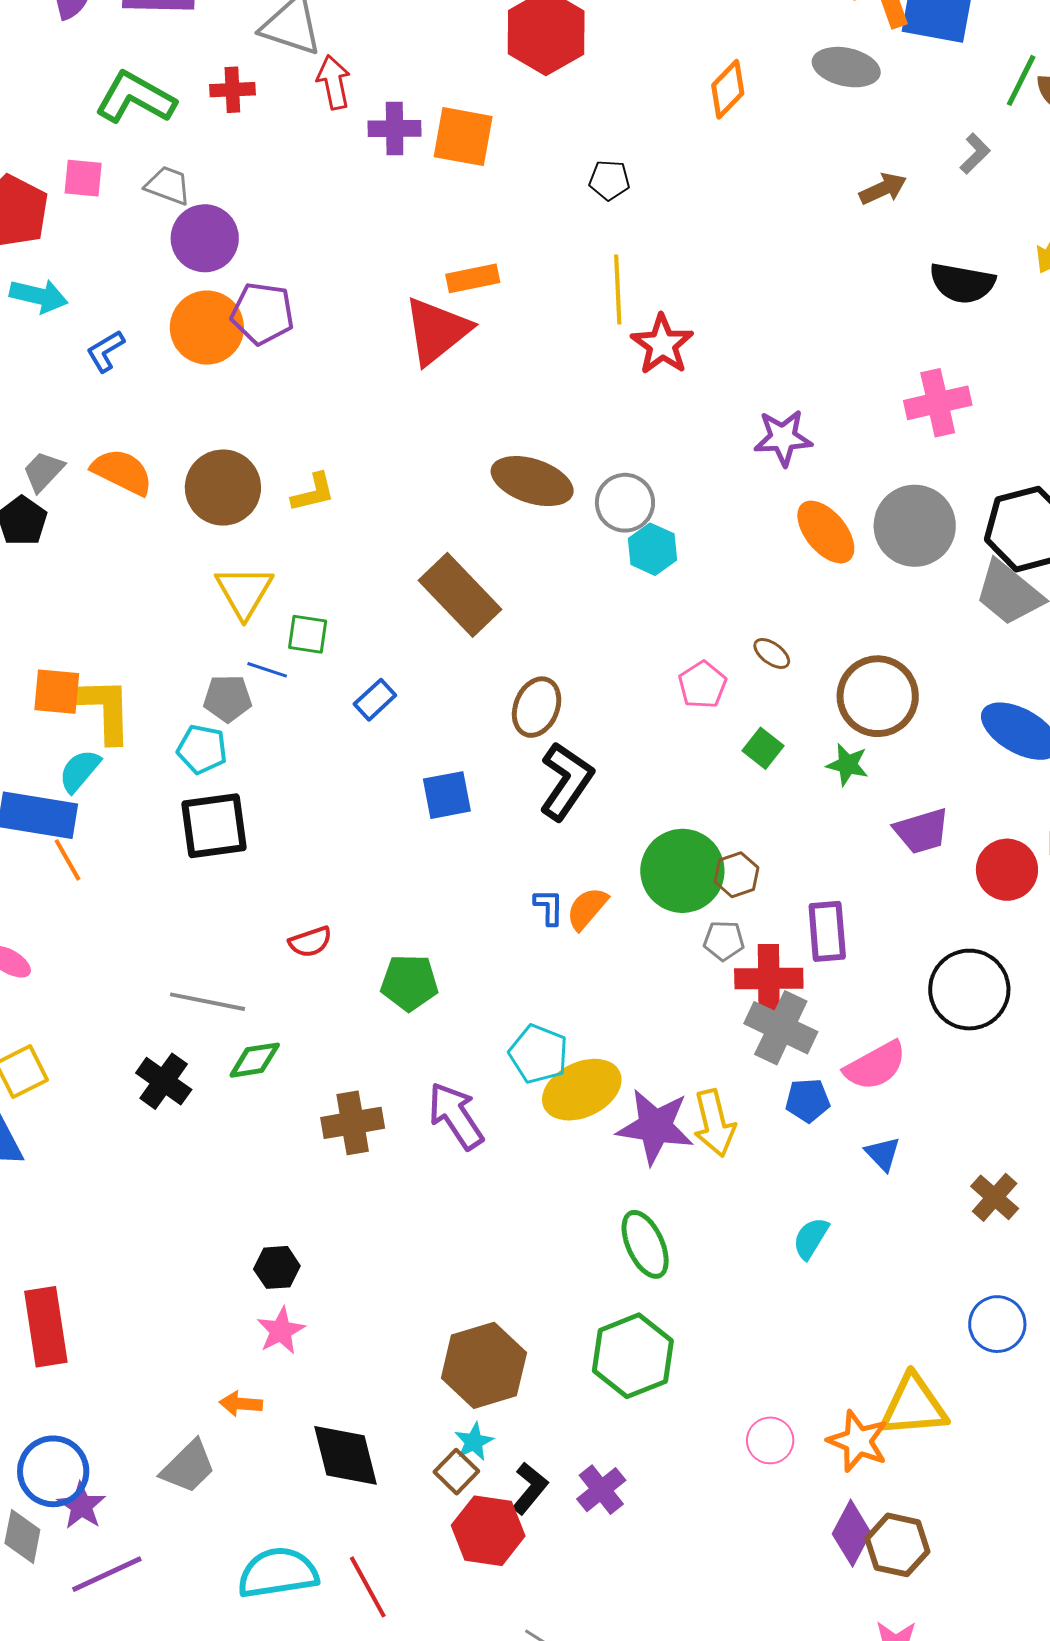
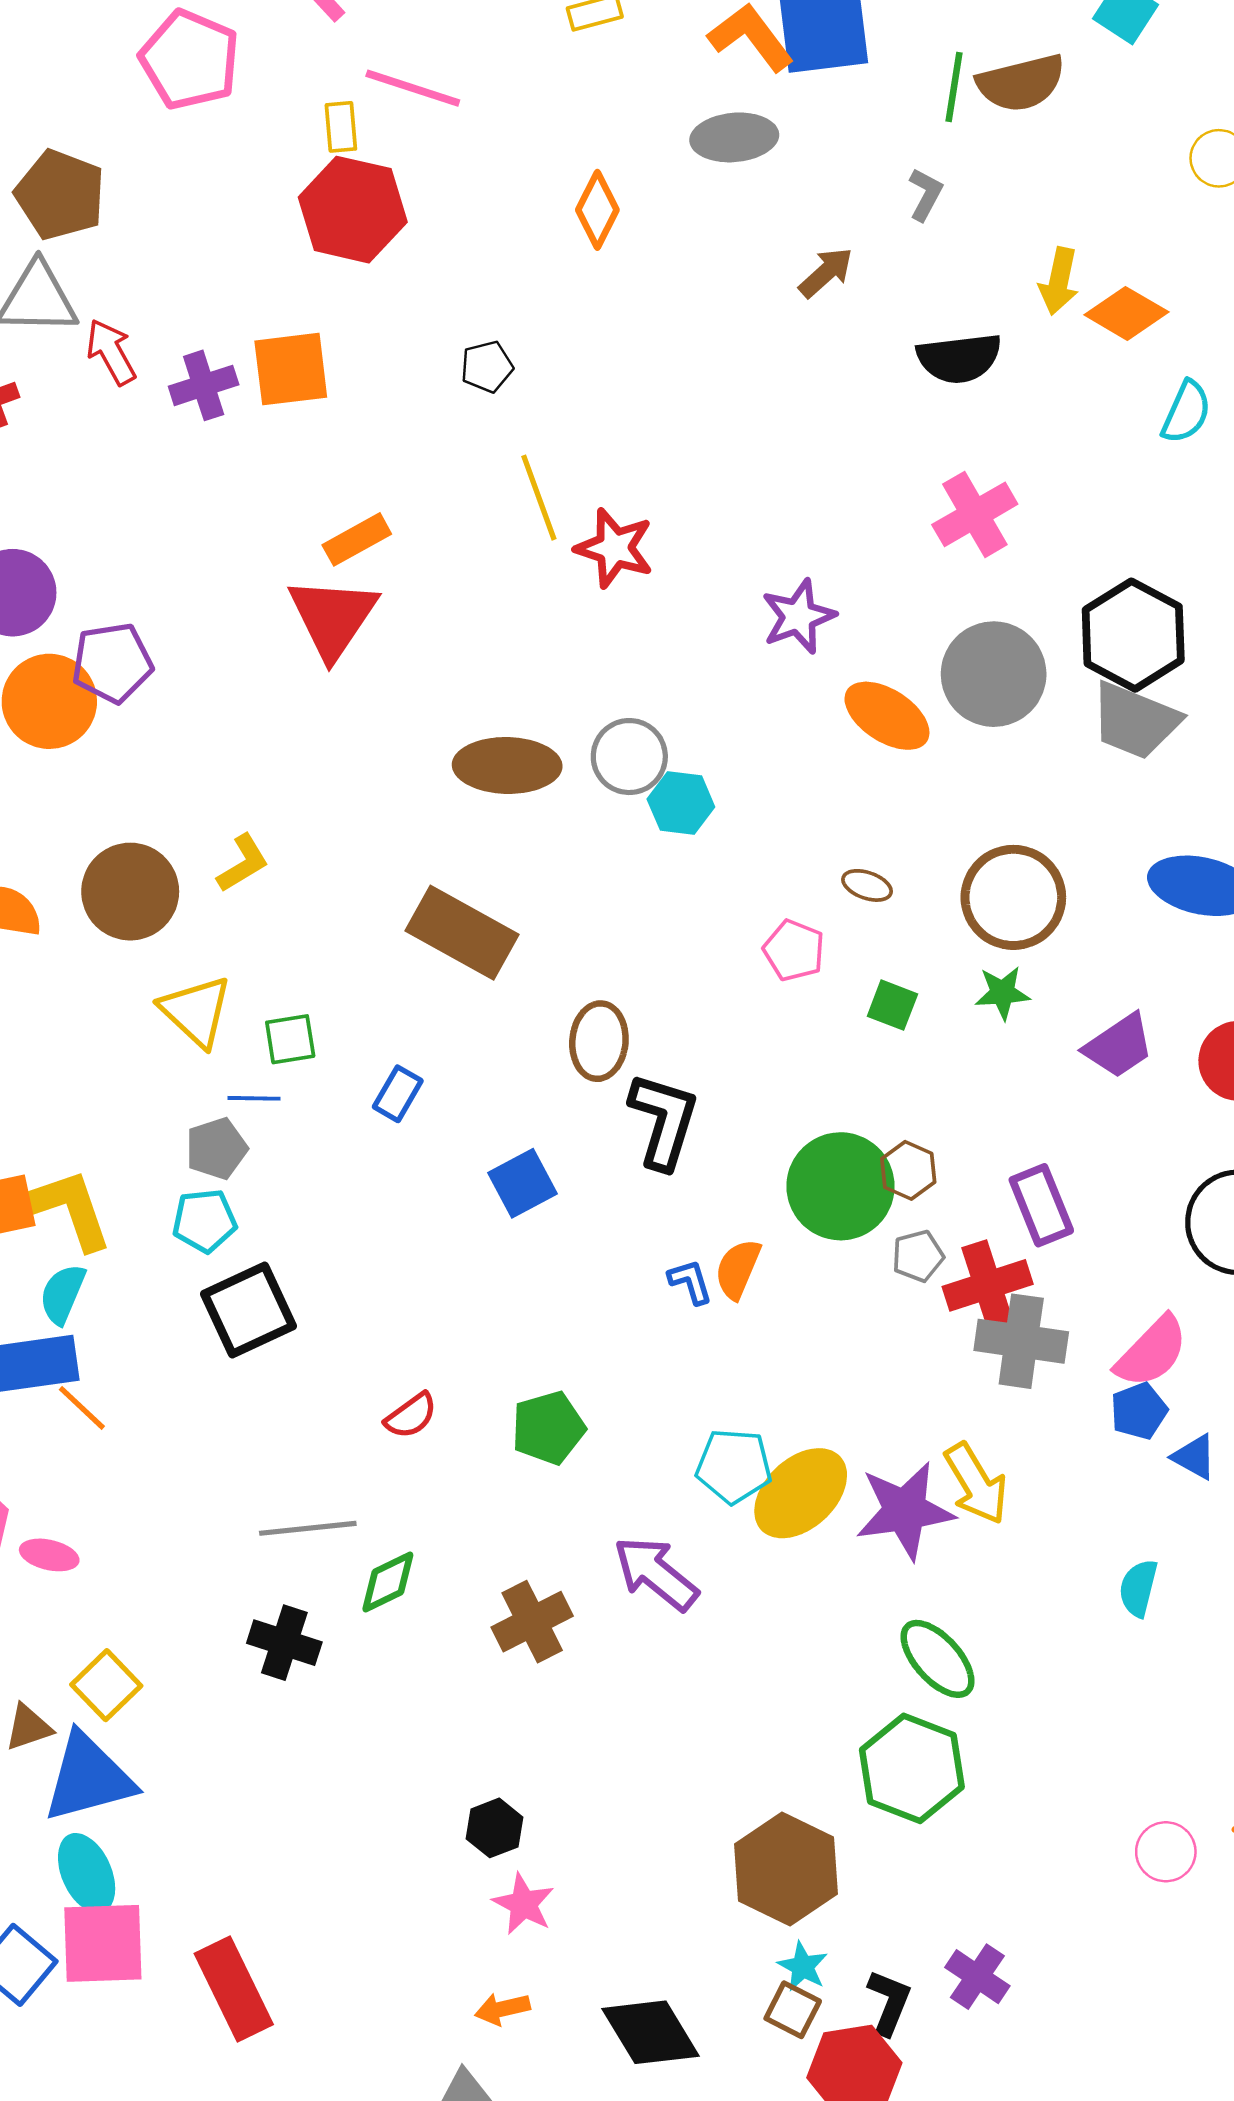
blue pentagon: (808, 1100) -> (1139, 1411), moved
green hexagon: (633, 1356) -> (912, 1768), moved

